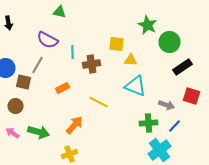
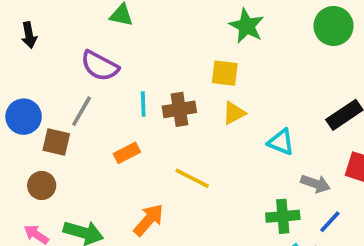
green star: (148, 25) -> (247, 26), moved
green circle: (170, 42) -> (334, 26), moved
cyan line: (72, 52) -> (143, 104), moved
yellow triangle: (130, 60) -> (234, 113), moved, turned -32
cyan triangle: (136, 86) -> (281, 142), moved, size x0.7

